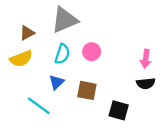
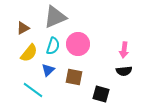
pink circle: (92, 52) -> (78, 44), size x1.5
yellow semicircle: (21, 59) -> (29, 53), moved, turned -30

